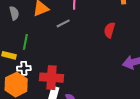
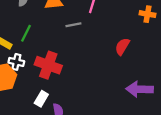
red cross: (52, 78) -> (48, 65), moved

